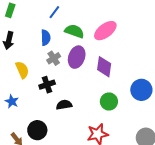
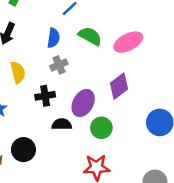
purple ellipse: (77, 57) -> (83, 103), moved
purple diamond: (104, 67) -> (119, 86), turned 35
green circle: (109, 101) -> (101, 128), moved

